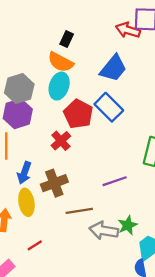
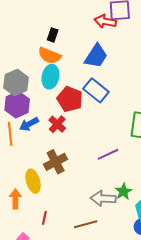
blue arrow: (24, 173) -> (29, 124), moved, turned 48
brown line: (79, 211) -> (86, 224), moved
red line: (35, 245) -> (44, 218), turned -40

